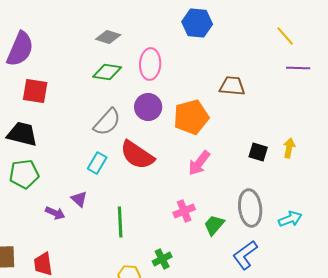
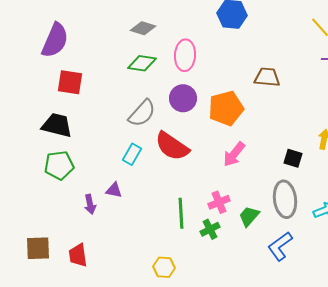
black square: (258, 152) -> (293, 158), moved
purple triangle: (79, 199) -> (114, 190), turned -30
purple arrow: (55, 213) -> (90, 204), turned 54
green line: (120, 222) -> (181, 213), moved
green cross: (162, 259) -> (210, 229), moved

